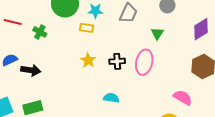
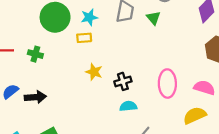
green triangle: (157, 33) -> (153, 18), moved
black cross: (117, 61) -> (123, 81), moved
pink ellipse: (144, 62) -> (167, 84), moved

